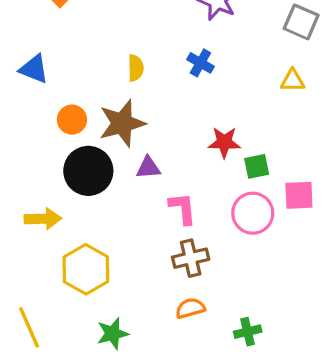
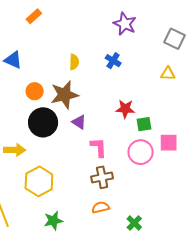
purple triangle: (148, 168) -> (79, 122), turned 35
green cross: (248, 332) -> (134, 223), turned -35

